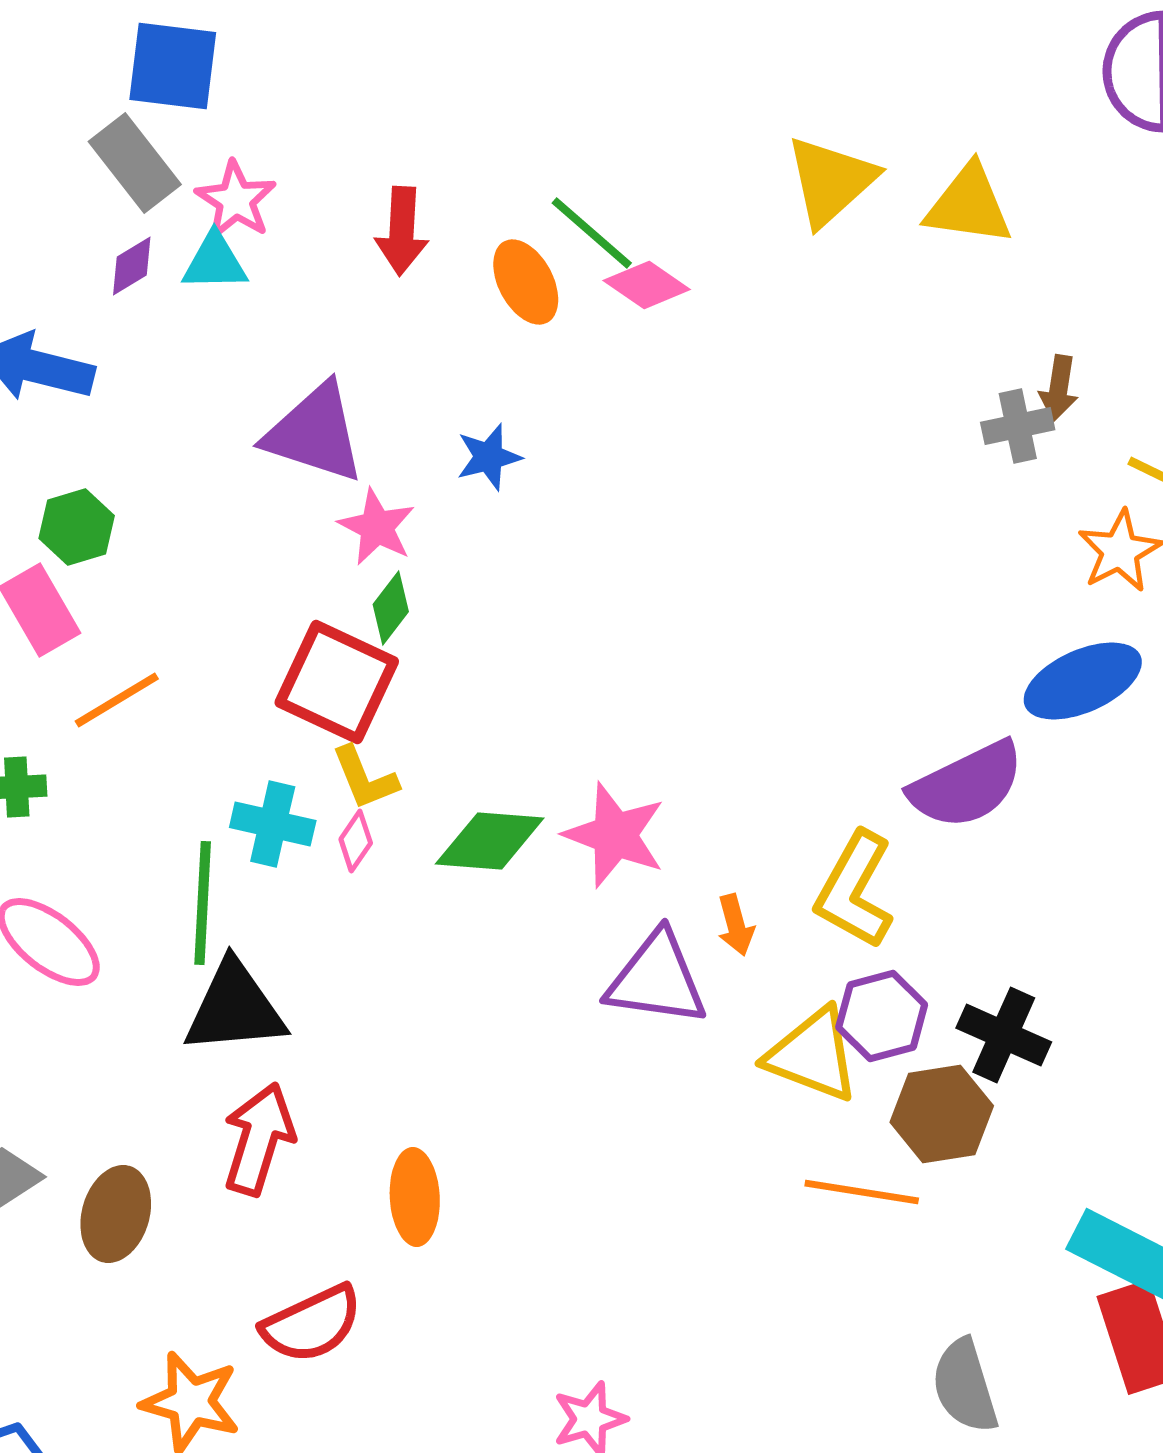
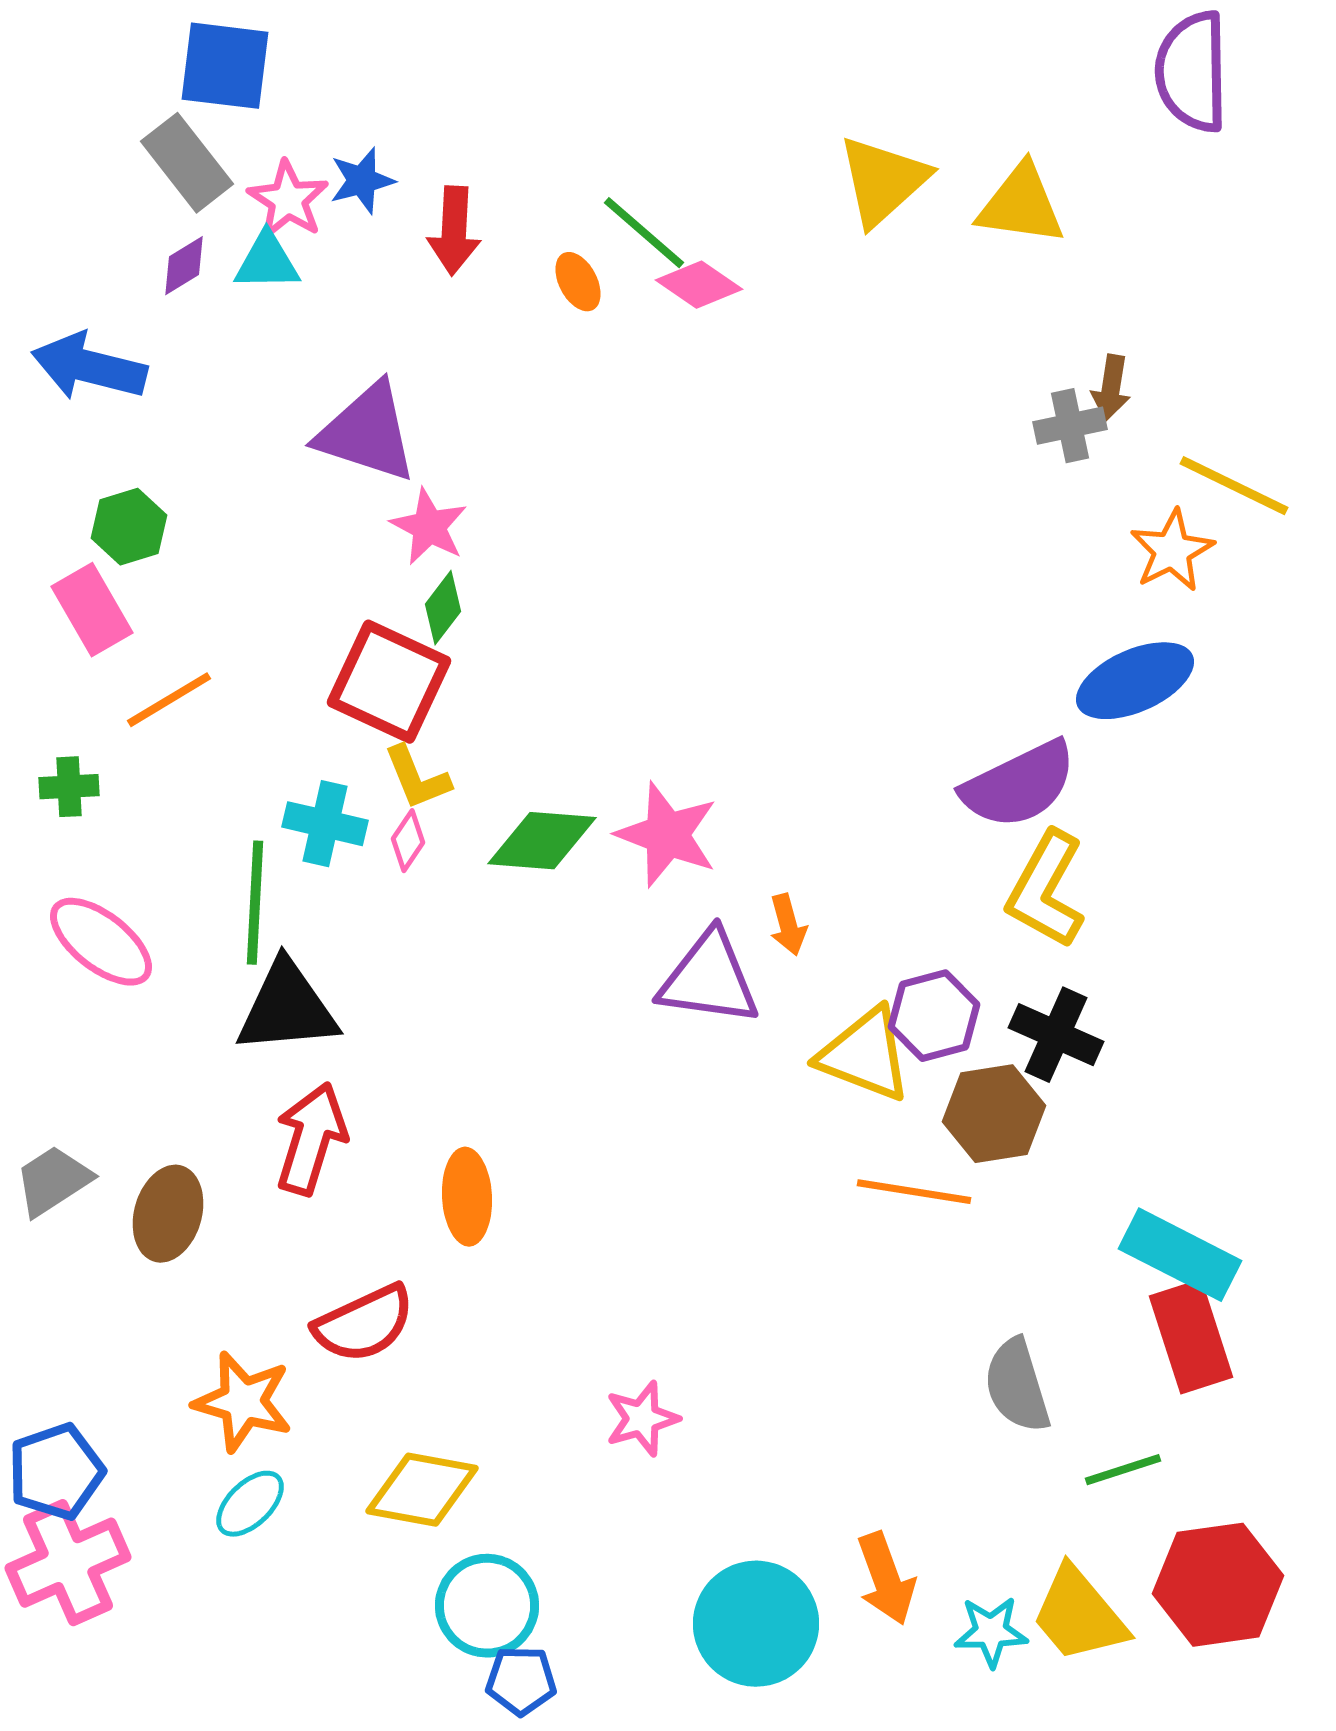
orange ellipse: (526, 282) -> (578, 282), size x0.7
blue star: (489, 457) -> (362, 181), moved
yellow L-shape: (855, 890) -> (1046, 890), moved

